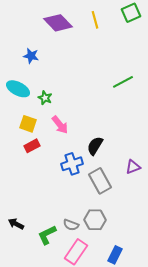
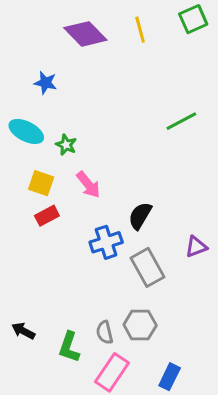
gray semicircle: (71, 225) -> (105, 332), turned 56
green L-shape: (47, 235) -> (69, 347), turned -45

